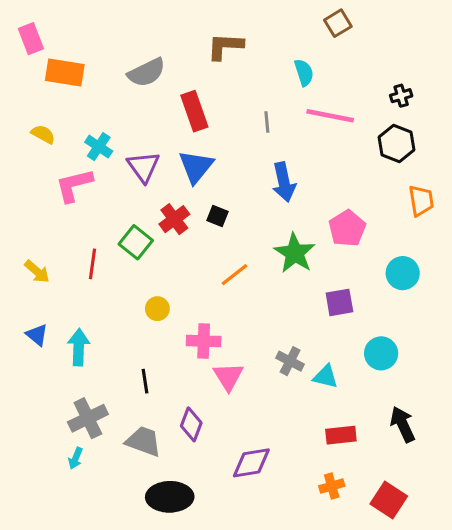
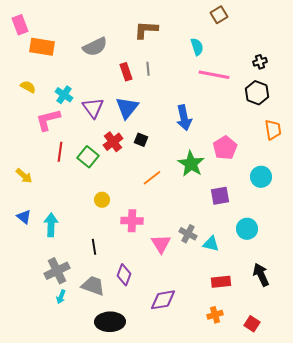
red rectangle: (194, 111) -> (126, 72), size x0.7
gray line: (267, 122) -> (148, 69), moved
red line: (93, 264) -> (60, 152), moved
pink triangle: (228, 376) -> (161, 244), moved
cyan arrow: (76, 458) -> (61, 297), moved
red square: (389, 500) -> (252, 324), size x0.7

